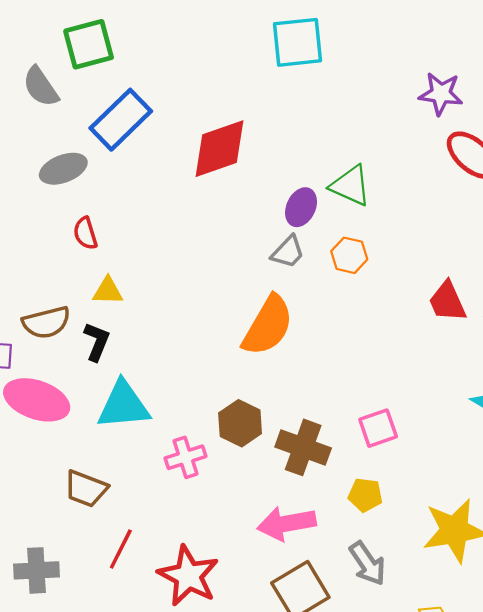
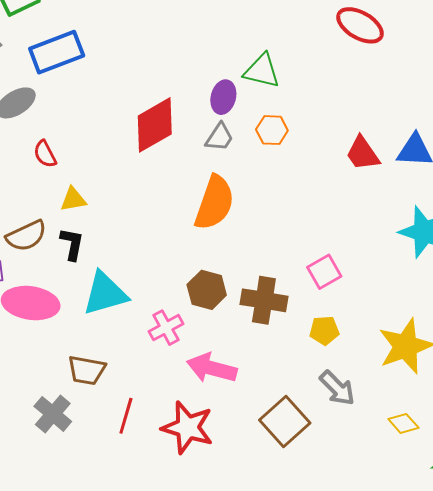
blue rectangle: (121, 120) -> (57, 52), turned 34
red diamond: (220, 149) -> (155, 125), moved
pink arrow: (286, 523) -> (212, 368), moved, turned 36
gray cross: (36, 570) -> (53, 414), moved, turned -36

